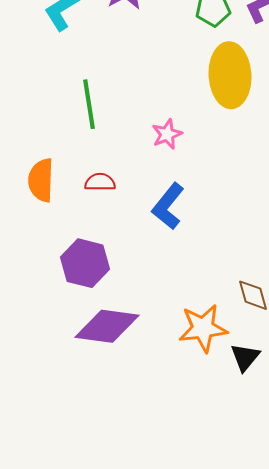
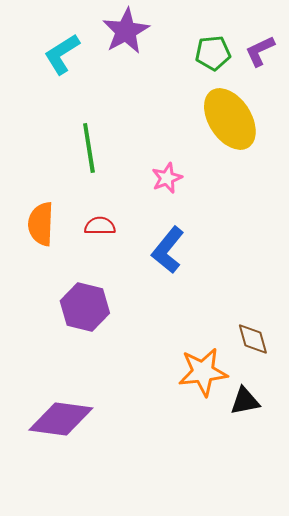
yellow ellipse: (230, 75) -> (230, 119), turned -30
purple diamond: (107, 326) -> (61, 419), moved
black triangle: (245, 357) -> (245, 401), turned 40

